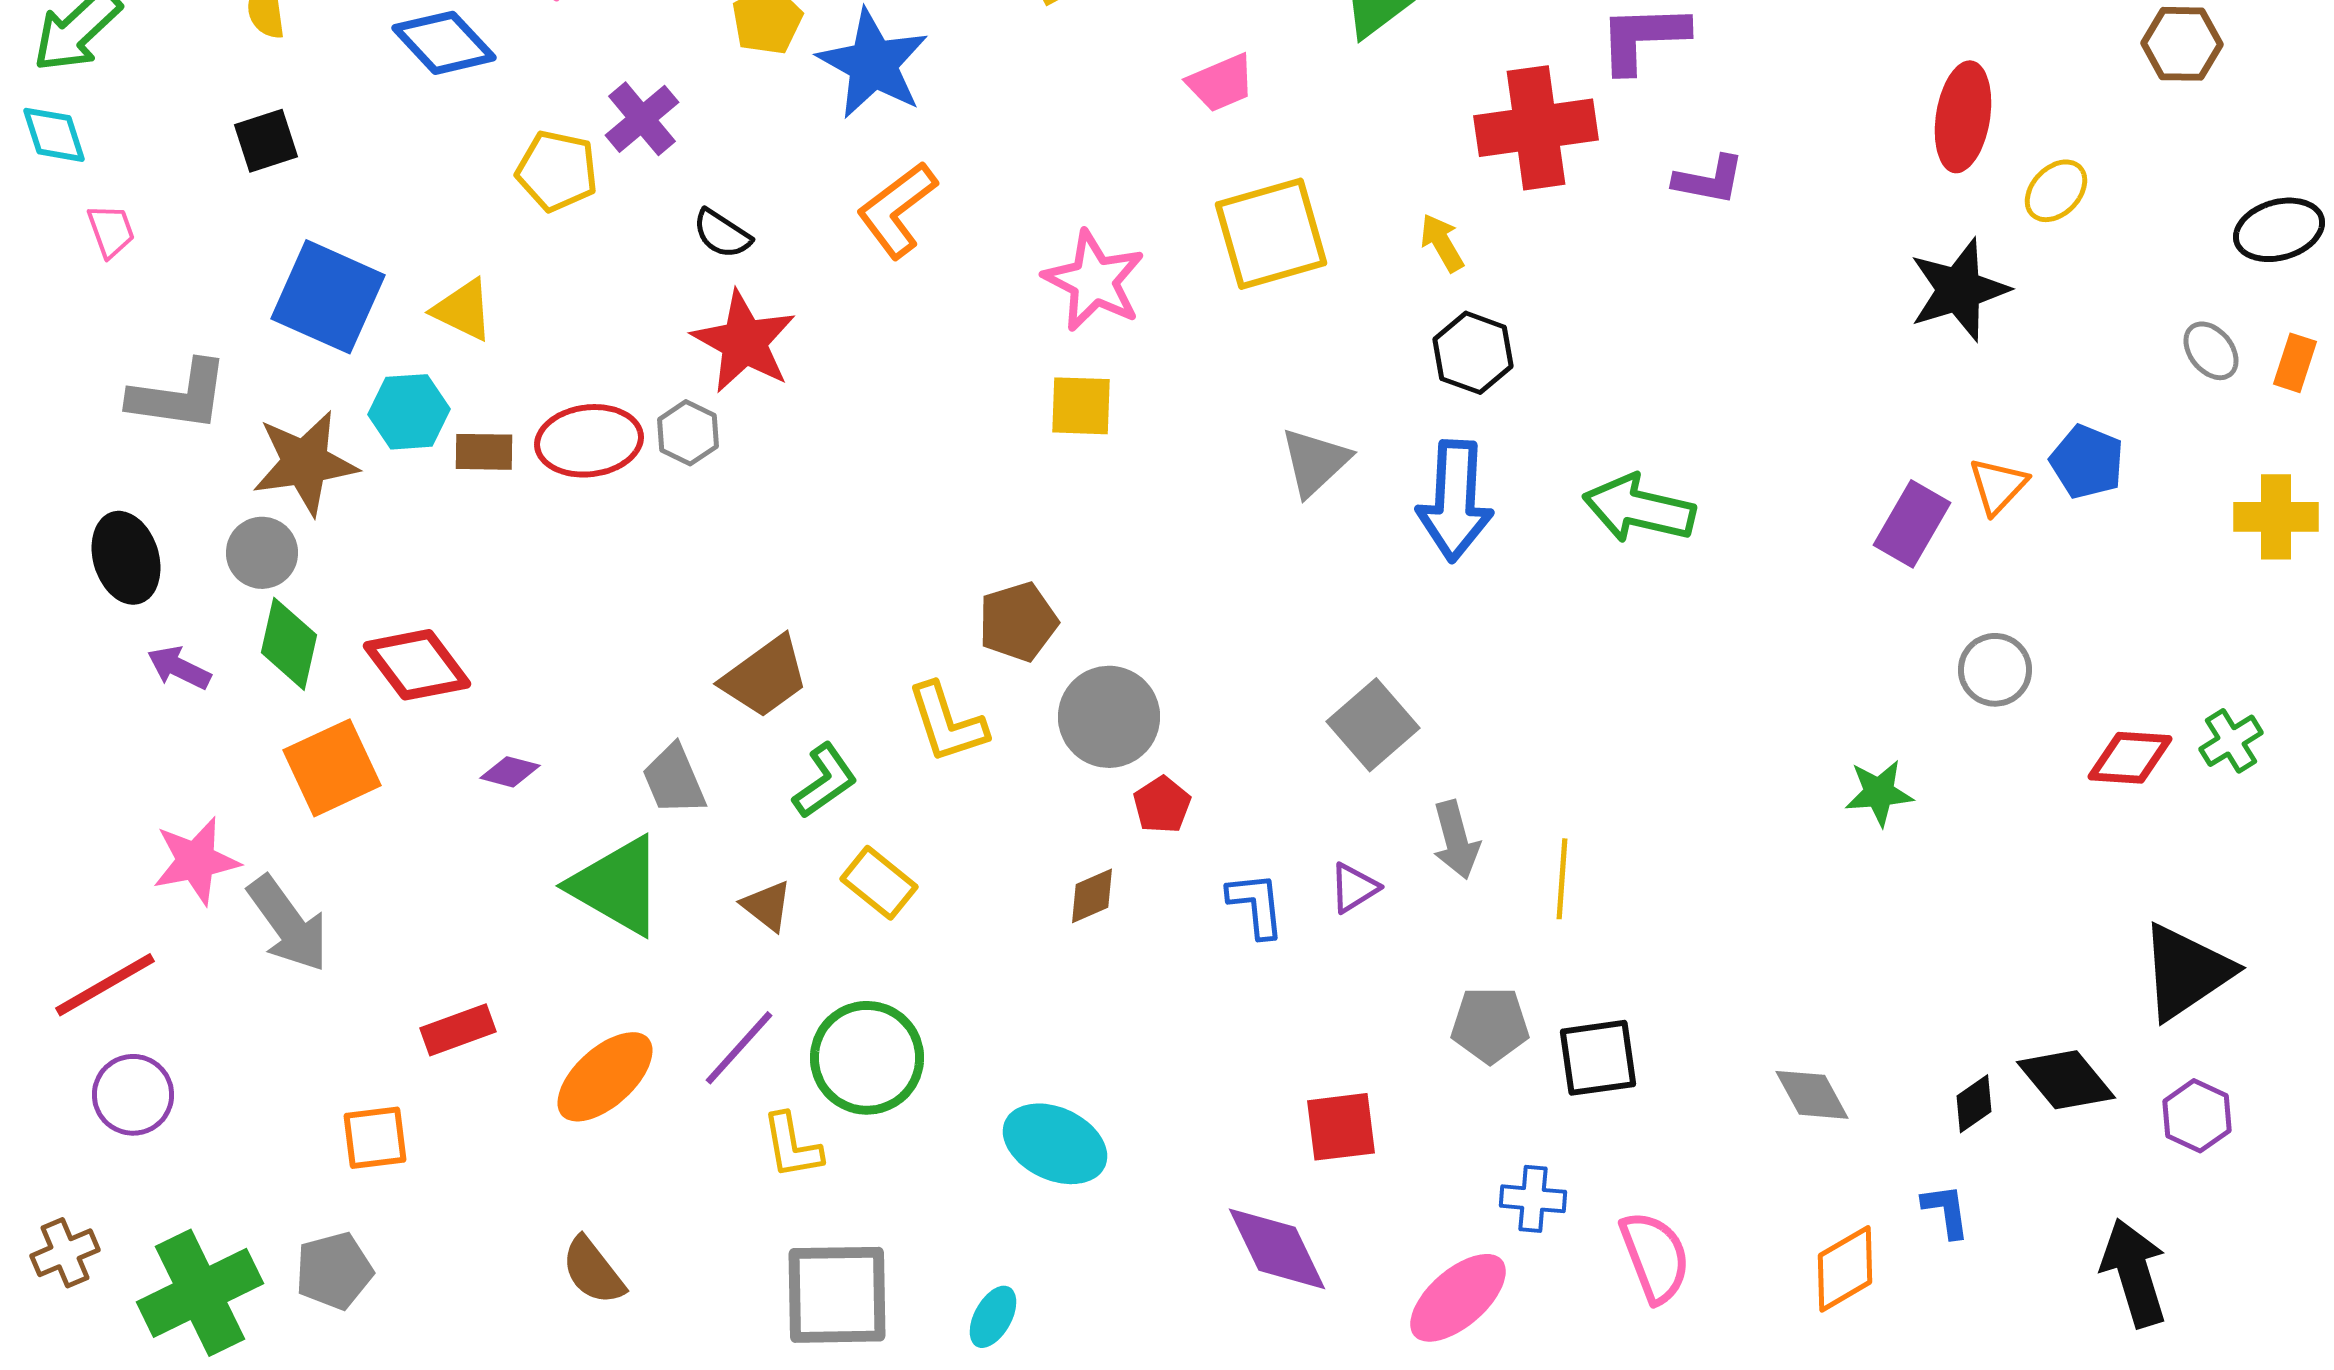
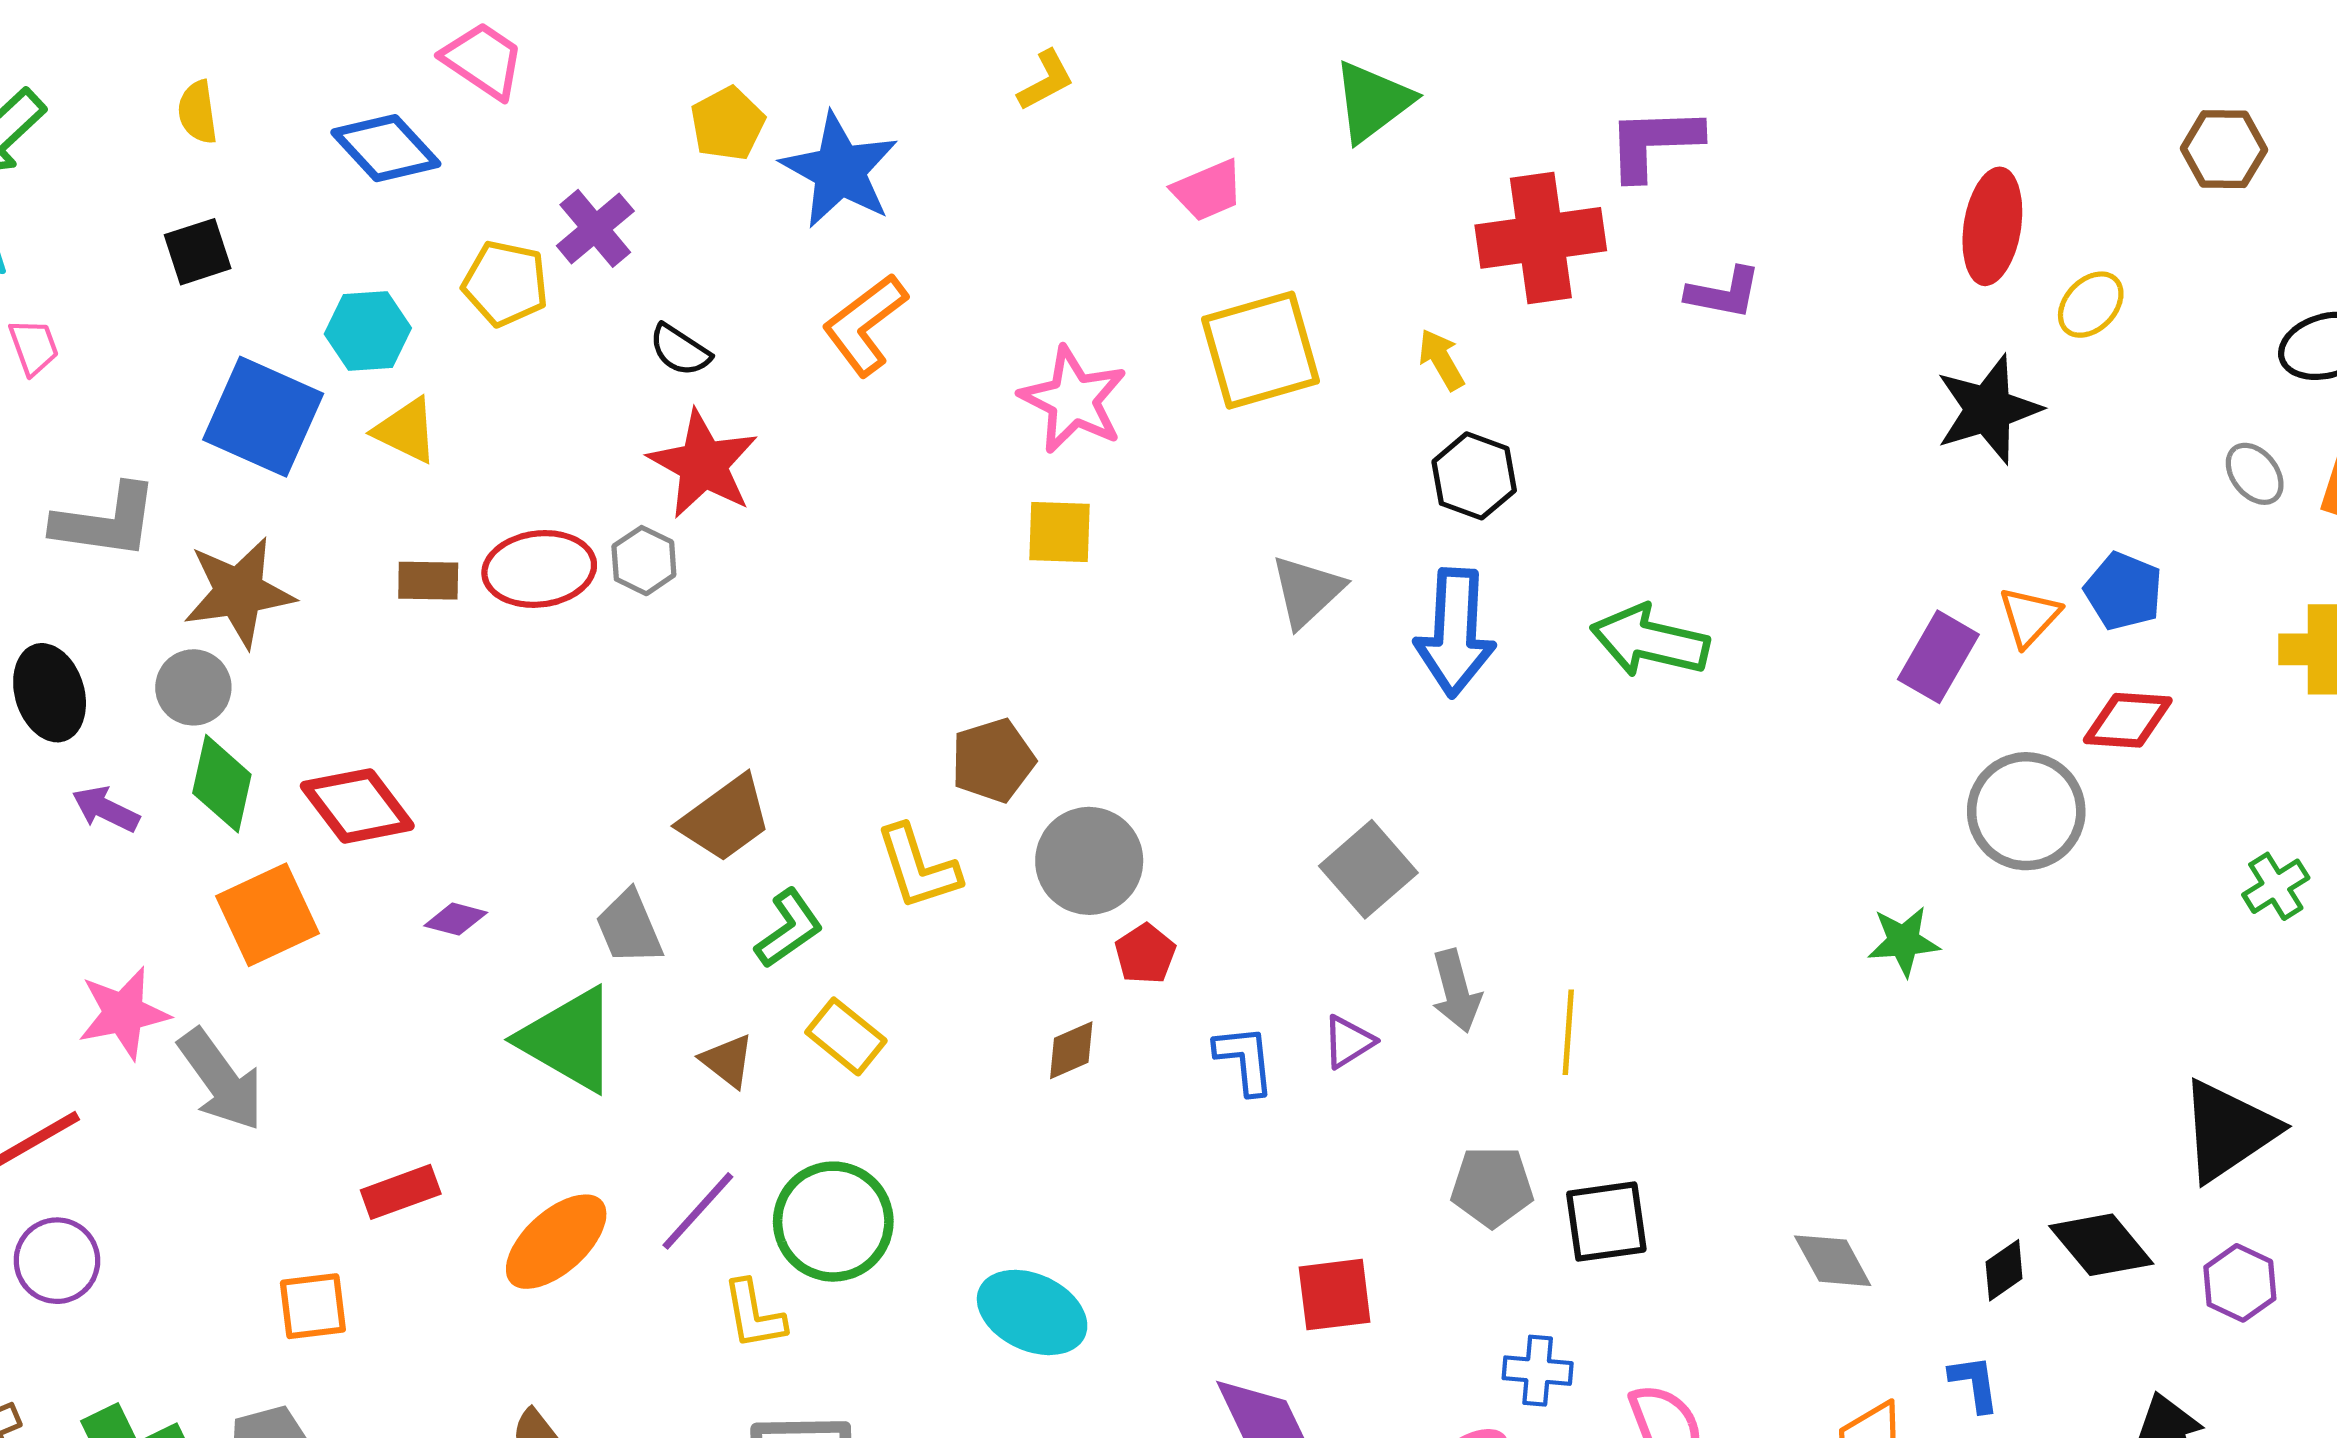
cyan hexagon: (409, 412) -> (368, 331), moved
gray circle: (1995, 670) -> (2026, 811), size x1.5
red diamond: (2130, 758) -> (2128, 720), moved

